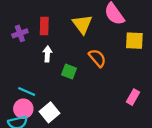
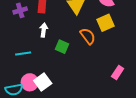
yellow square: (134, 41) -> (105, 23), moved, turned -30
cyan line: (27, 92) -> (23, 53), moved, turned -35
pink circle: (23, 109) -> (30, 82), moved

